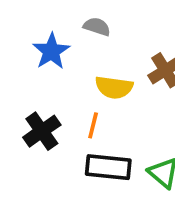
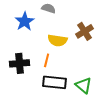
black cross: (42, 131) -> (20, 63), turned 30

